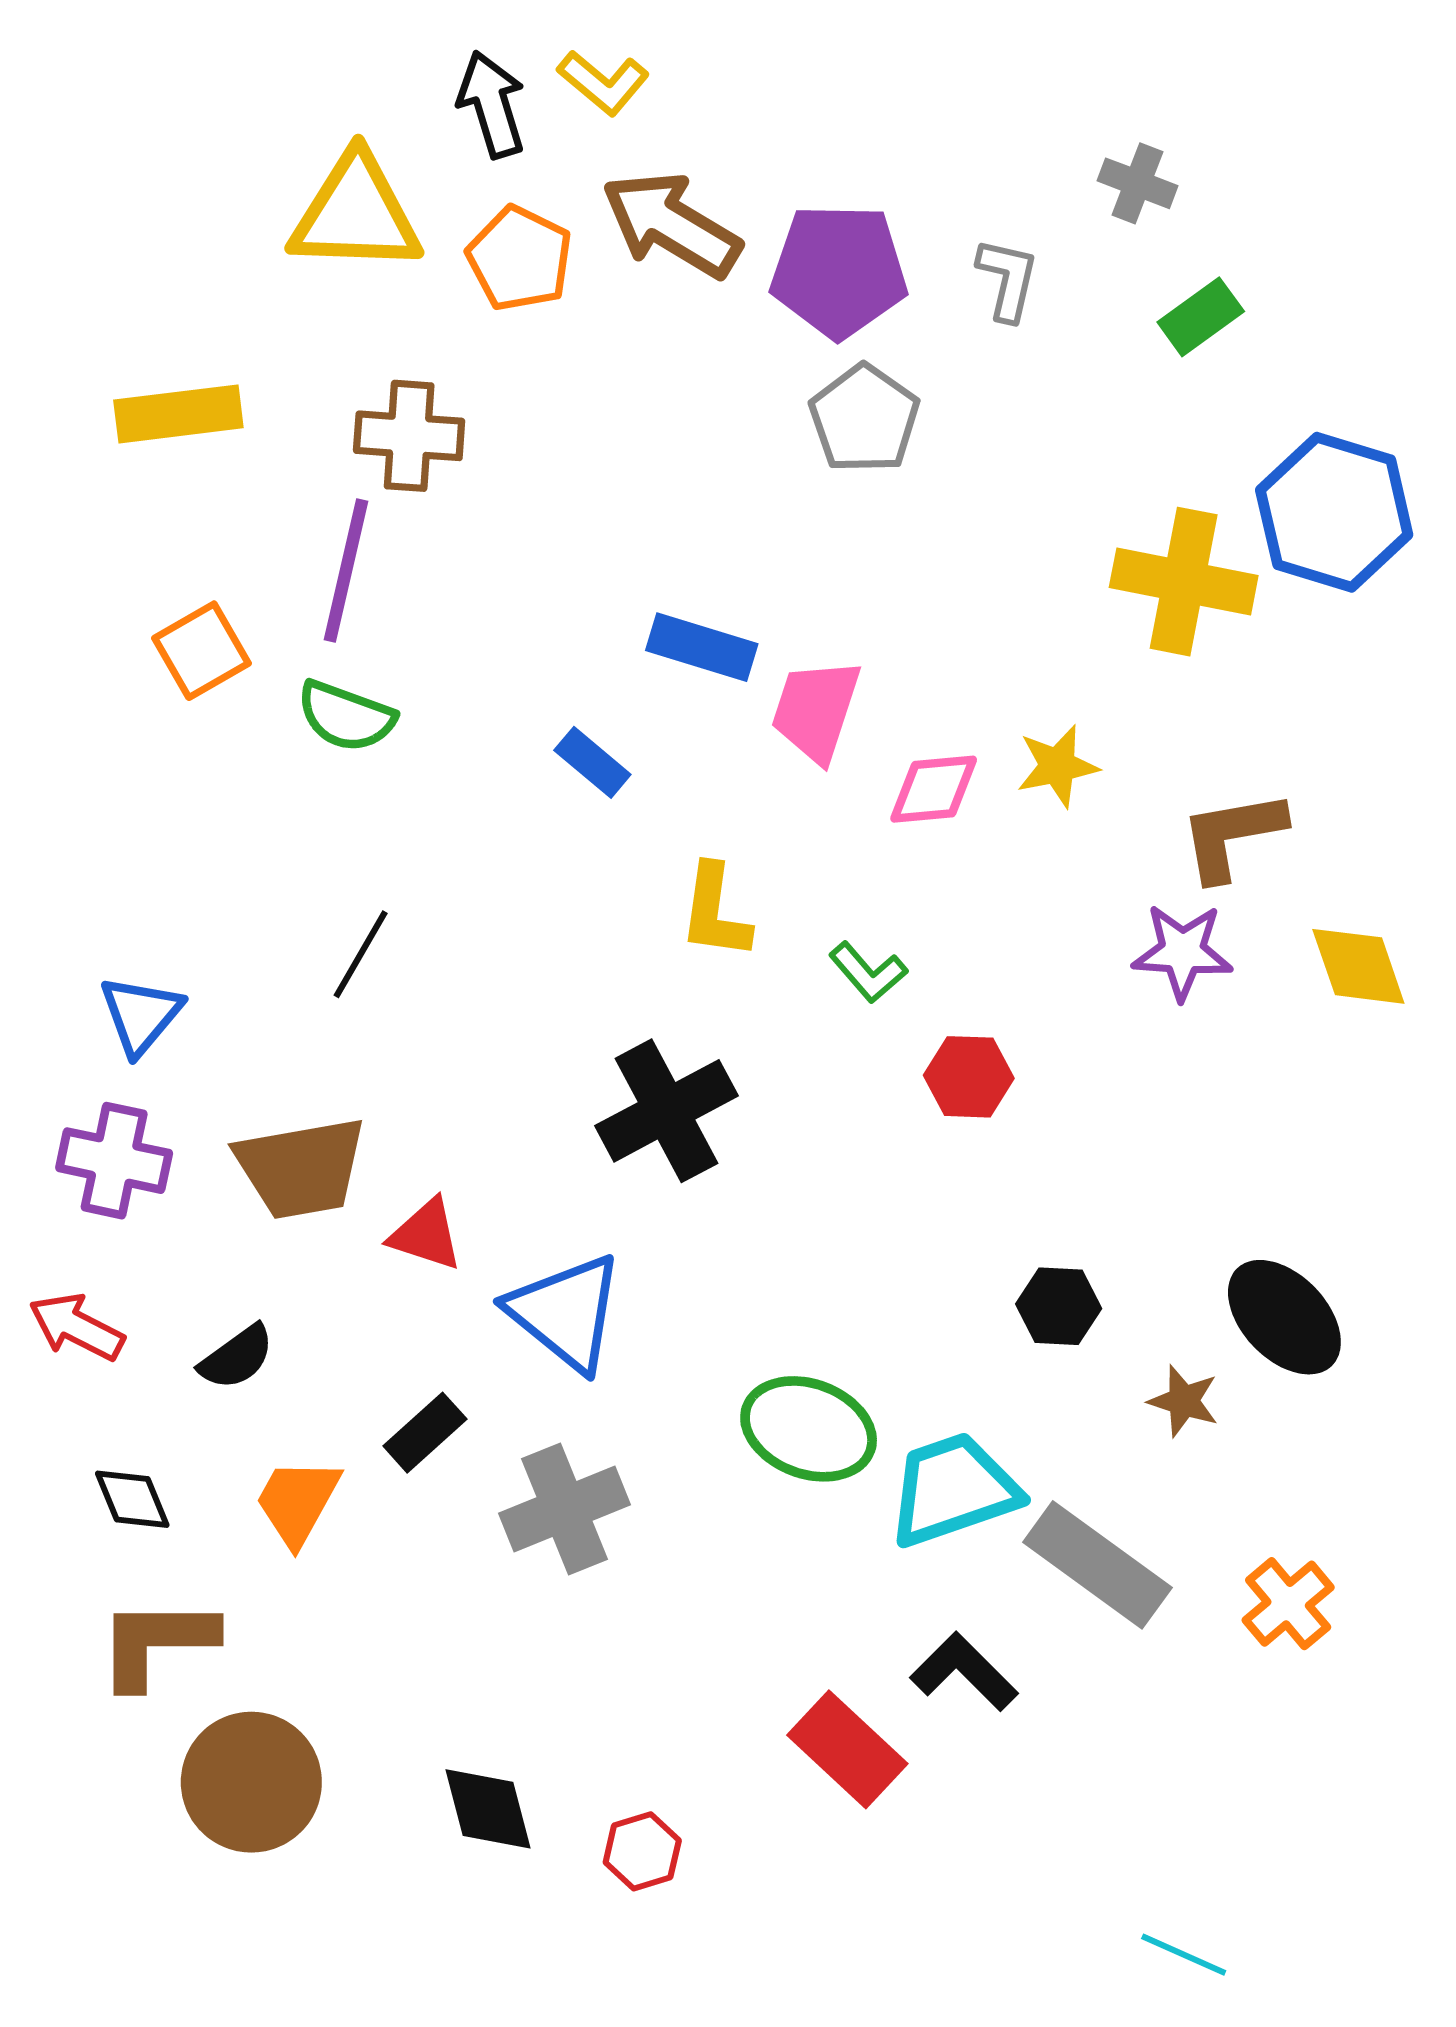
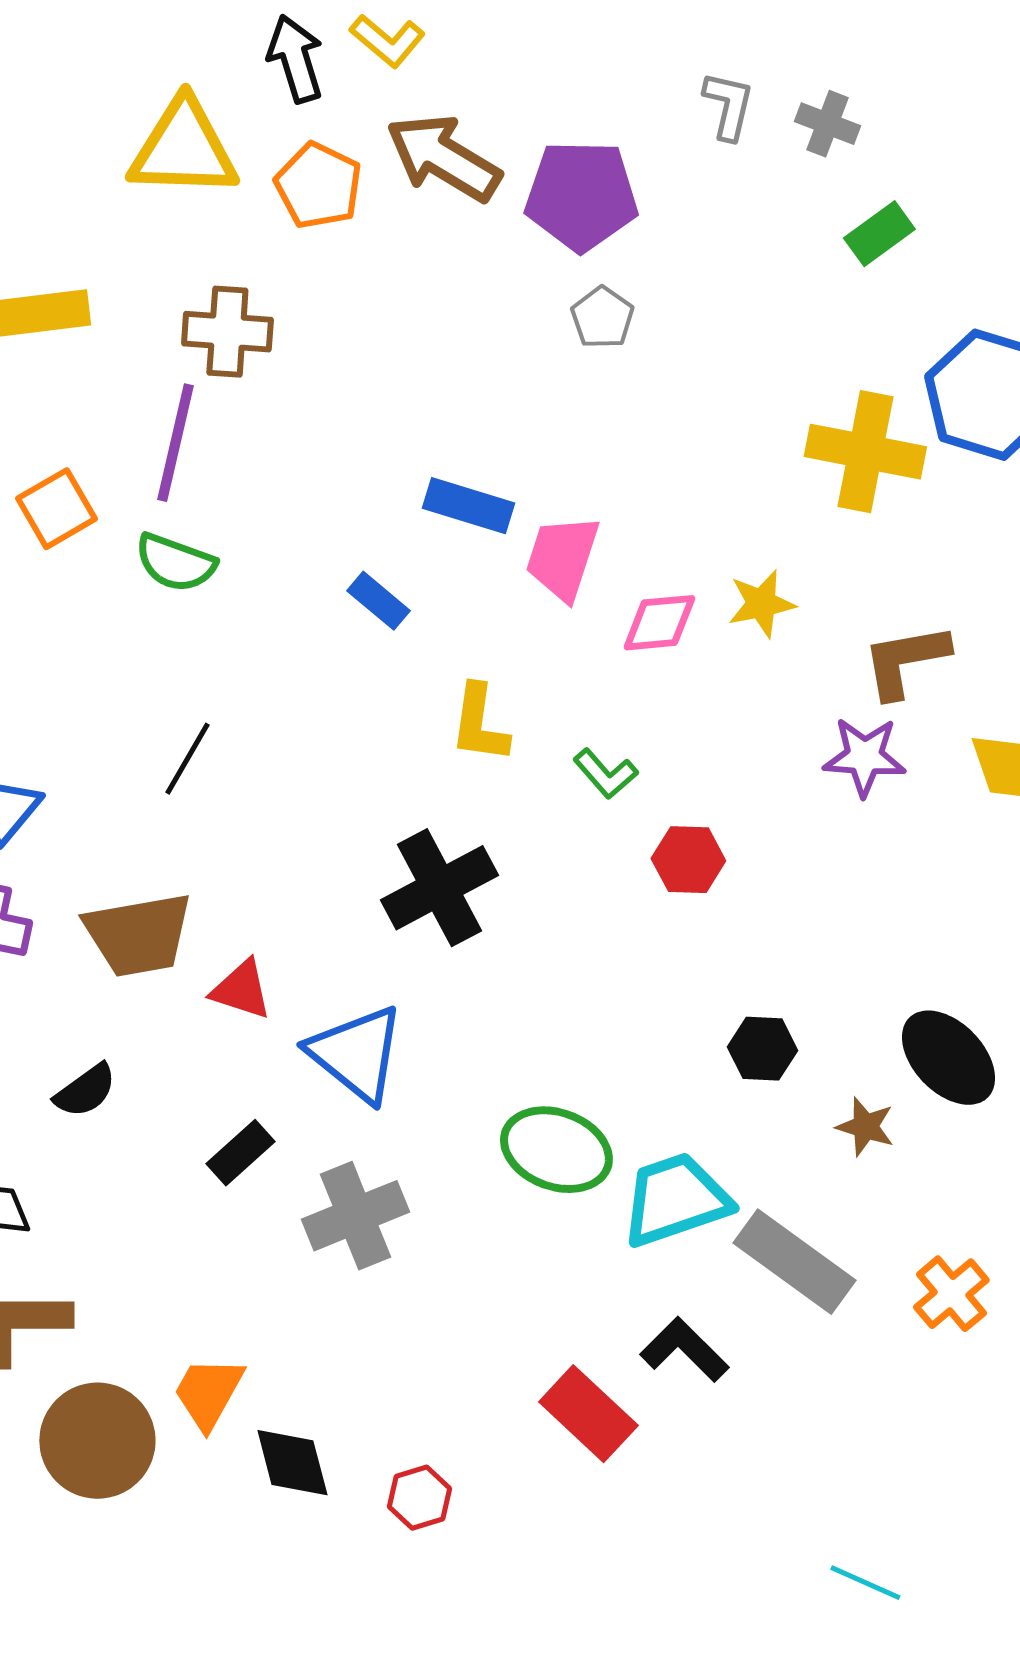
gray L-shape: (1008, 279) -> (728, 106), moved
gray pentagon: (864, 419) -> (602, 318), size x0.7
orange trapezoid: (297, 1502) -> (208, 1393), moved

